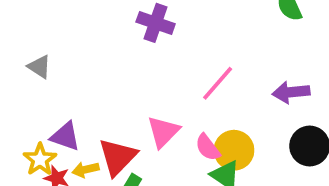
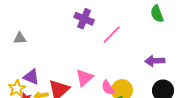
gray triangle: (39, 67) -> (20, 38), turned -40
pink line: (218, 83) -> (112, 35), moved

